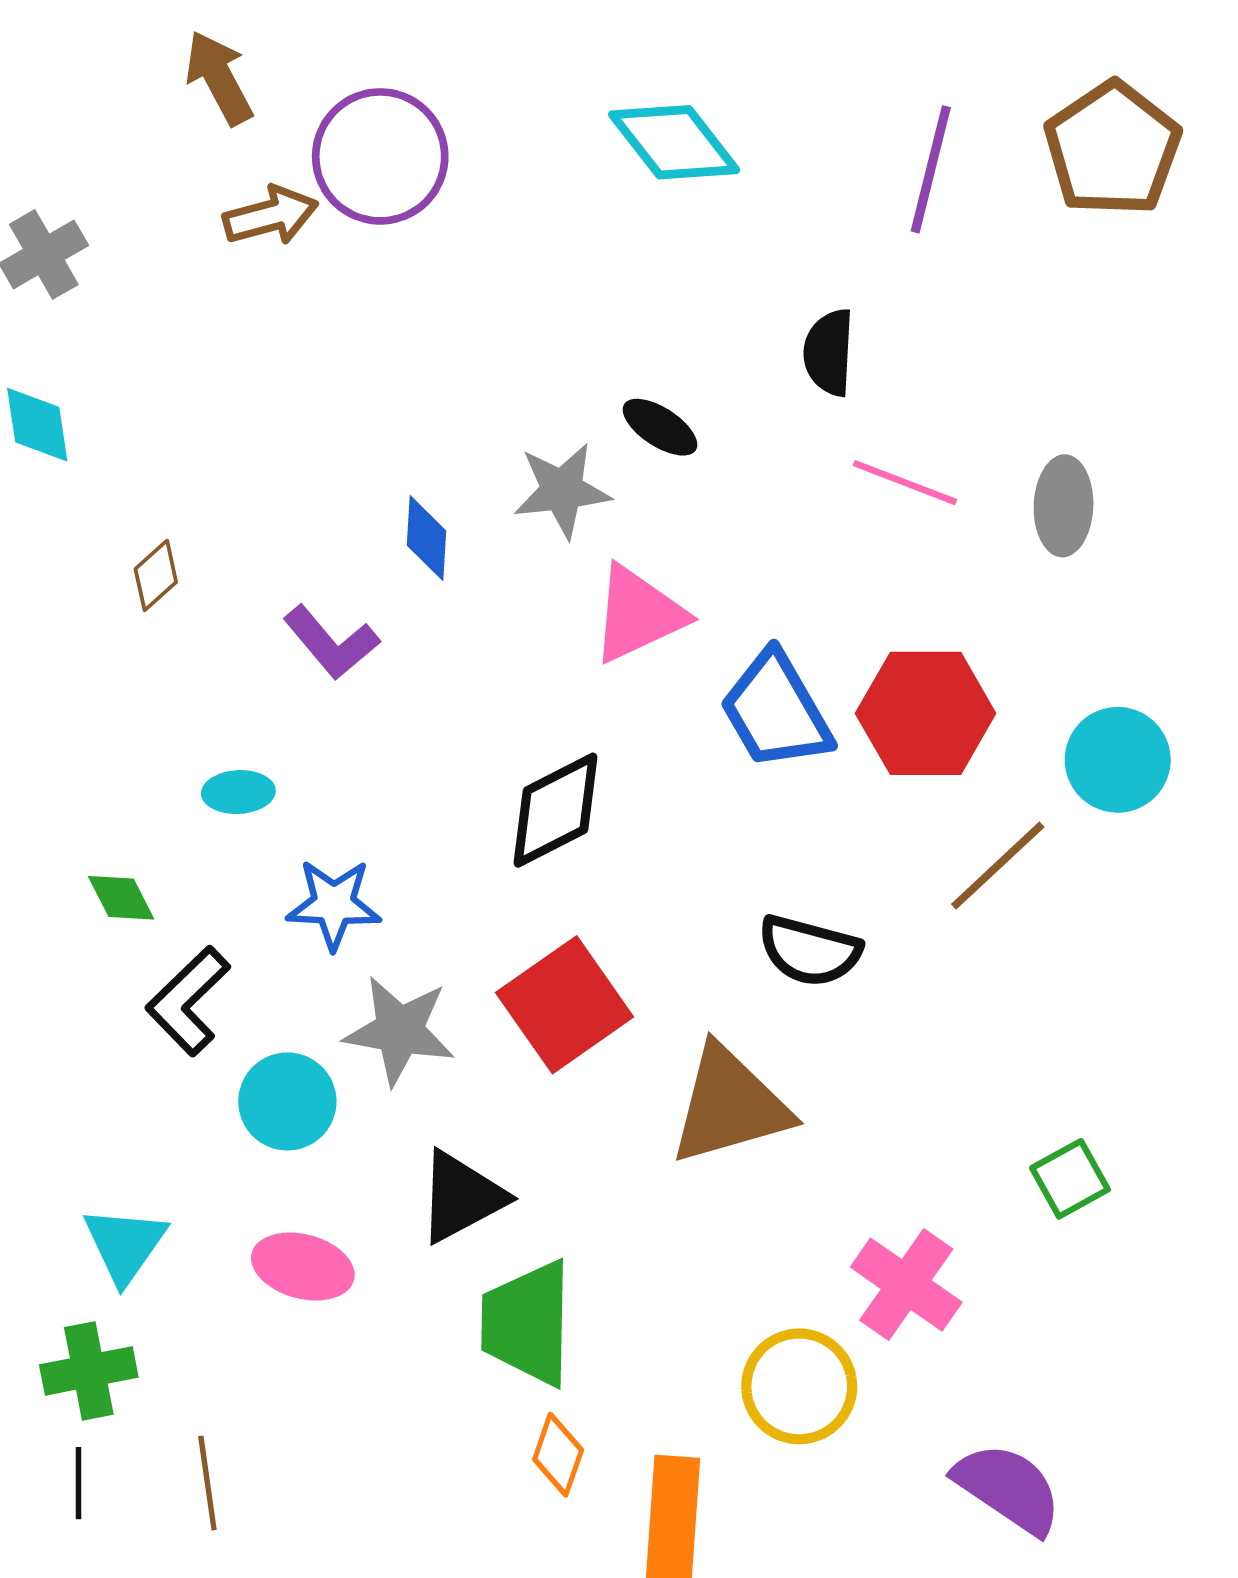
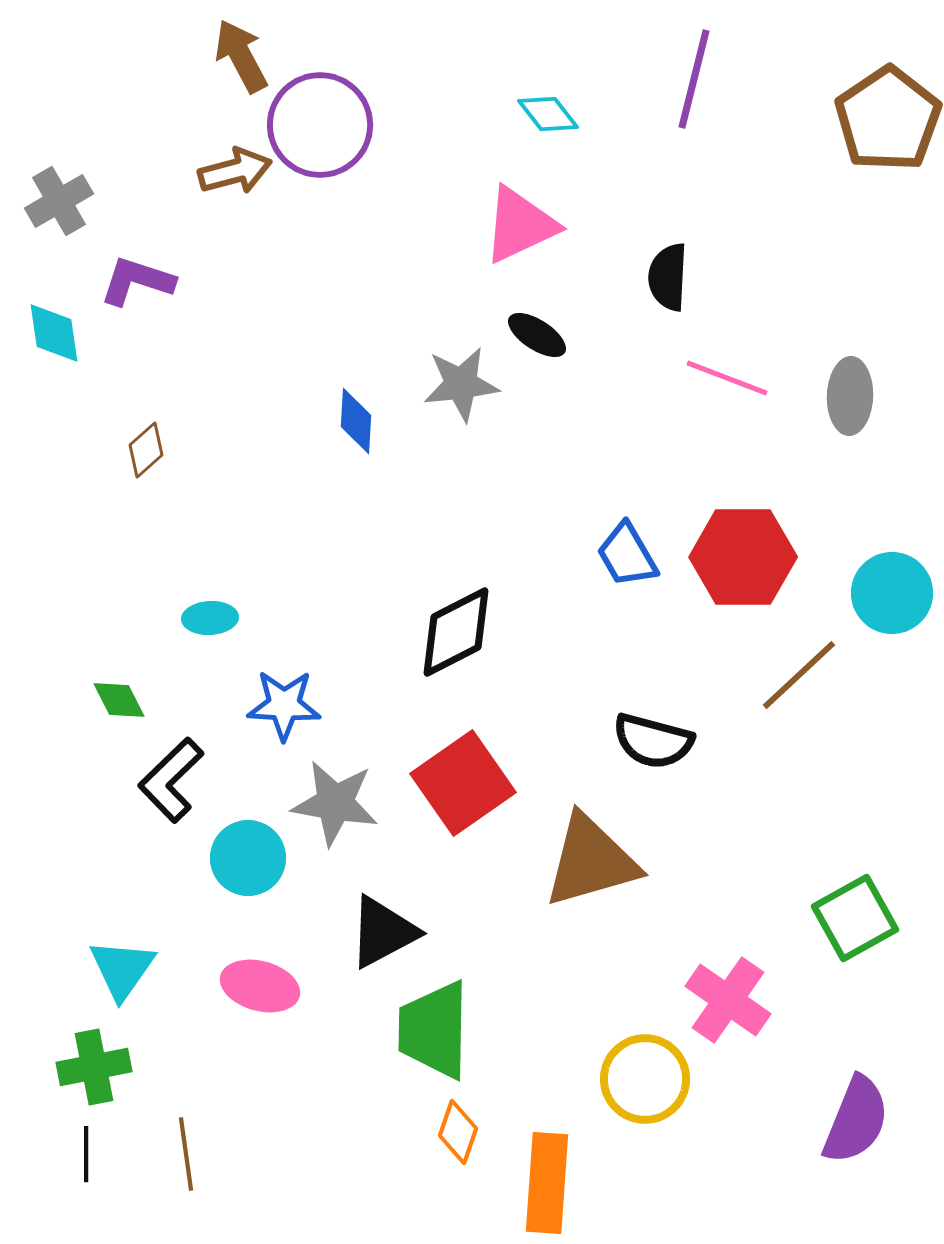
brown arrow: (219, 78) -> (241, 56), moved
cyan diamond: (674, 142) -> (548, 114), size x0.6
purple line: (931, 169) -> (694, 79), moved
pink triangle: (638, 614) -> (520, 225), moved
purple L-shape: (331, 642) -> (137, 281), moved, turned 148
blue trapezoid: (776, 711) -> (627, 555), size x0.7
green square: (1070, 1179) -> (855, 918), size x1.4
purple semicircle: (1008, 1488) -> (856, 1120), moved, turned 78

